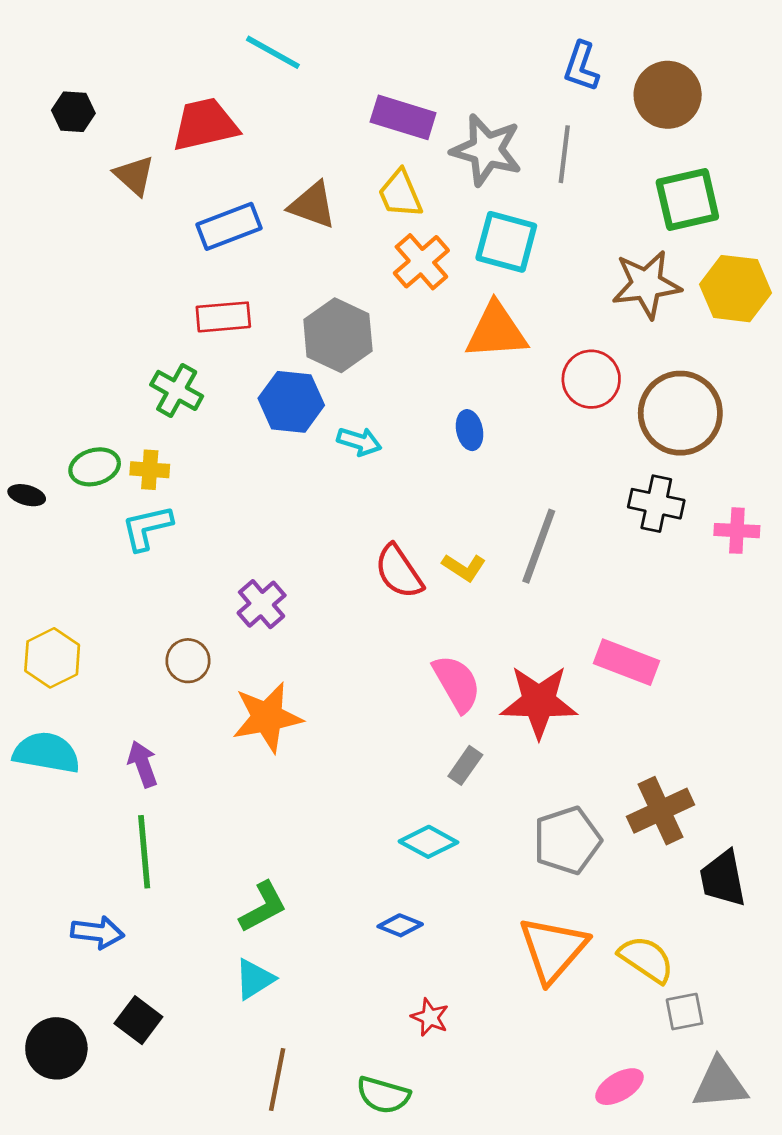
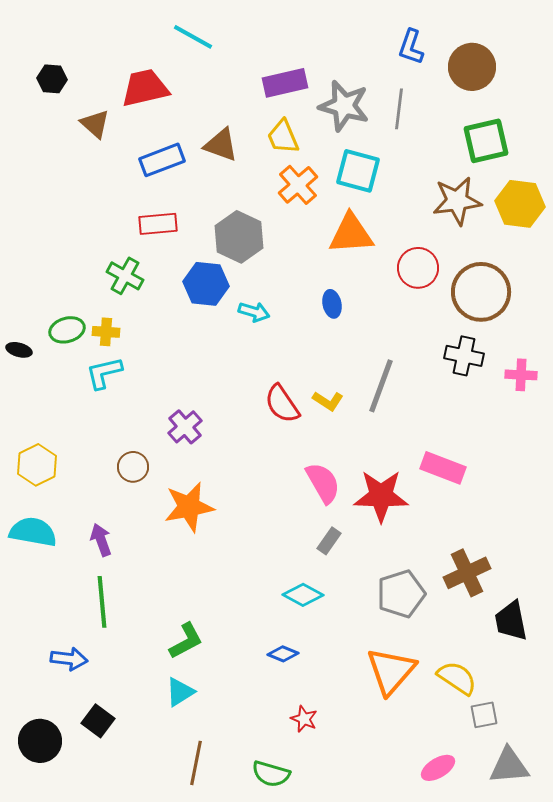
purple rectangle: (403, 117) -> (285, 83), turned -30

